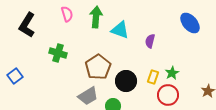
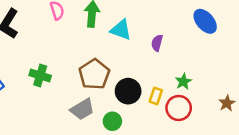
green cross: (58, 53) -> (40, 75), moved
yellow rectangle: (153, 77) -> (156, 96), moved

